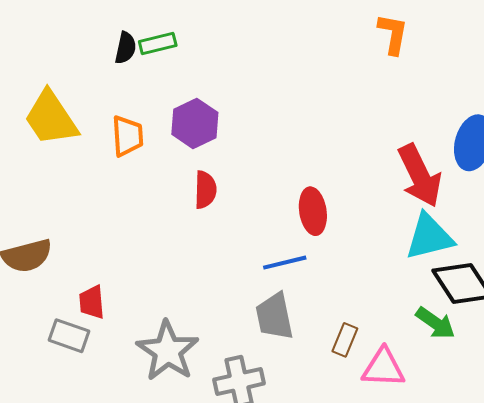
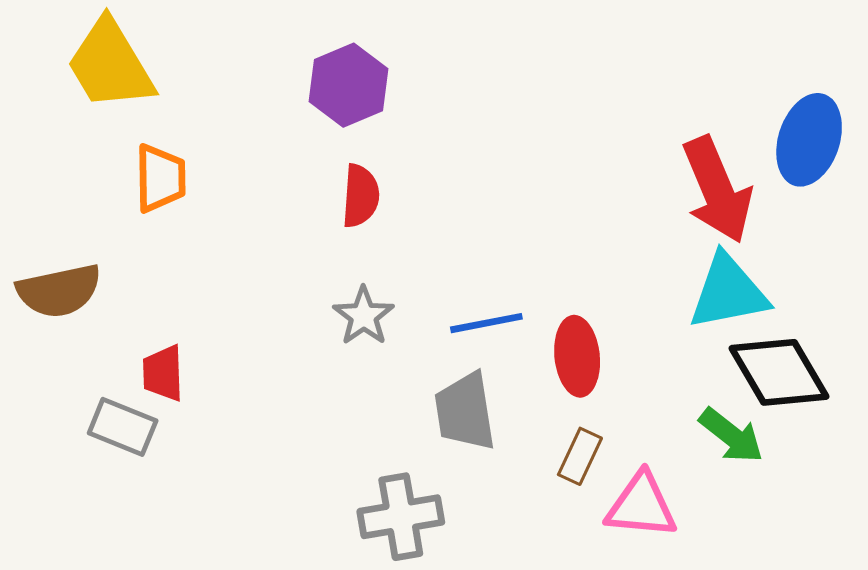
orange trapezoid: (128, 136) -> (160, 178), moved
red ellipse: (313, 211) -> (577, 356), moved
gray star: (168, 351) -> (364, 316), moved, size x0.6

